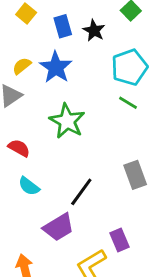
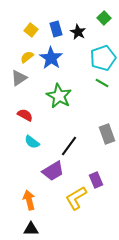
yellow square: (26, 13) -> (31, 30), moved

